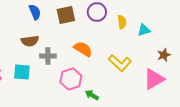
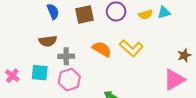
yellow semicircle: (122, 22) -> (146, 15), moved, turned 80
cyan triangle: (144, 30) -> (164, 12), moved
yellow L-shape: (120, 63) -> (131, 48), moved
pink hexagon: (71, 79) -> (69, 80), moved

